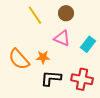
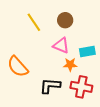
cyan rectangle: (88, 44) -> (87, 51), turned 42
orange star: (43, 57) -> (70, 65), moved

